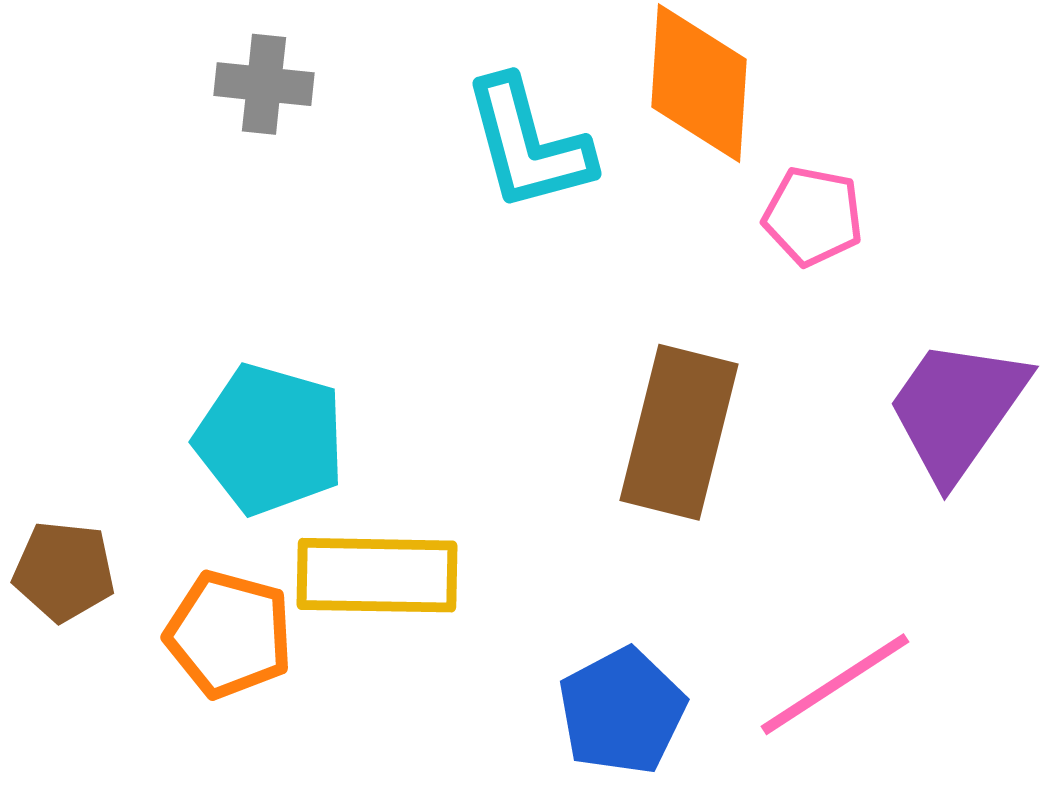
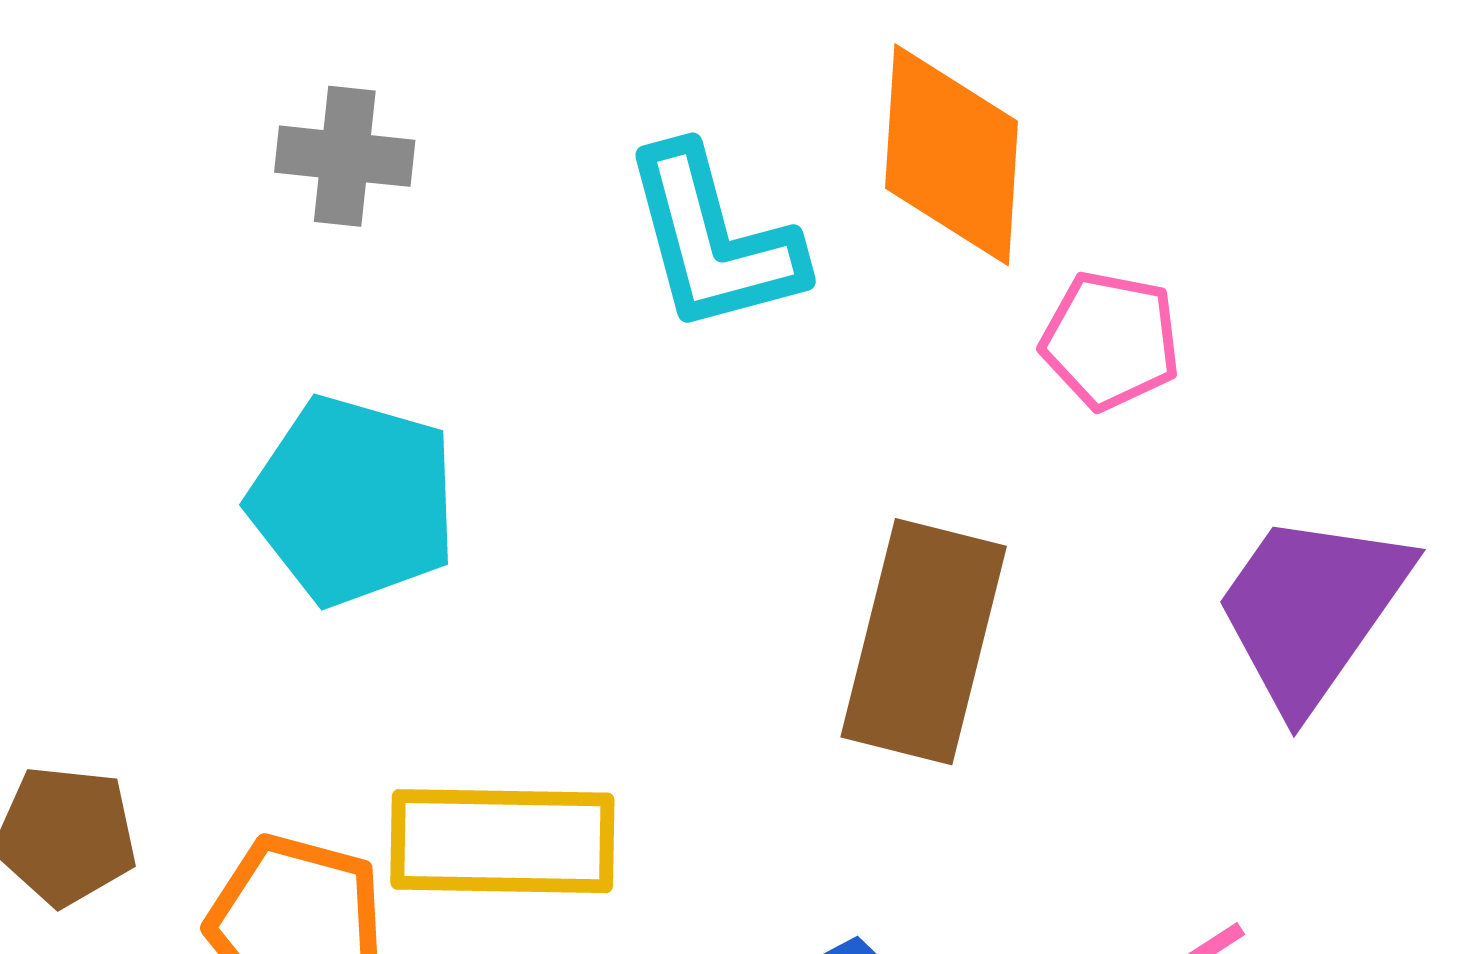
cyan pentagon: (270, 439) -> (353, 501), moved

